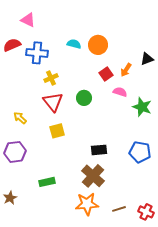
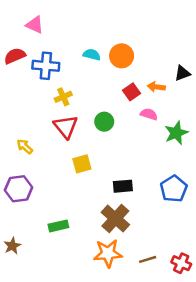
orange arrow: (126, 70) -> (156, 87), turned 64
green star: (142, 107) -> (176, 133), turned 30
yellow square: (57, 131) -> (82, 164), moved
blue pentagon: (140, 152) -> (174, 189), turned 30

